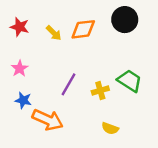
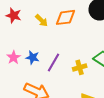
pink star: (20, 68) -> (14, 57), moved
blue star: (23, 100) -> (33, 57), moved

